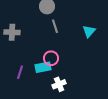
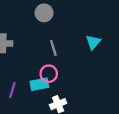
gray line: (55, 26) -> (53, 48), moved

